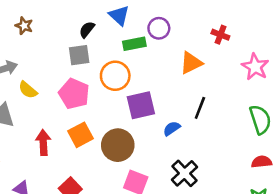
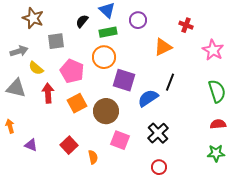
brown star: (24, 26) -> (33, 18), size x1.5
green rectangle: (134, 44) -> (108, 32), moved
gray square: (79, 55) -> (56, 41), moved
purple square: (141, 105) -> (124, 80), turned 30
blue semicircle: (172, 128) -> (148, 98), size x1.5
red arrow: (43, 143) -> (48, 93), moved

